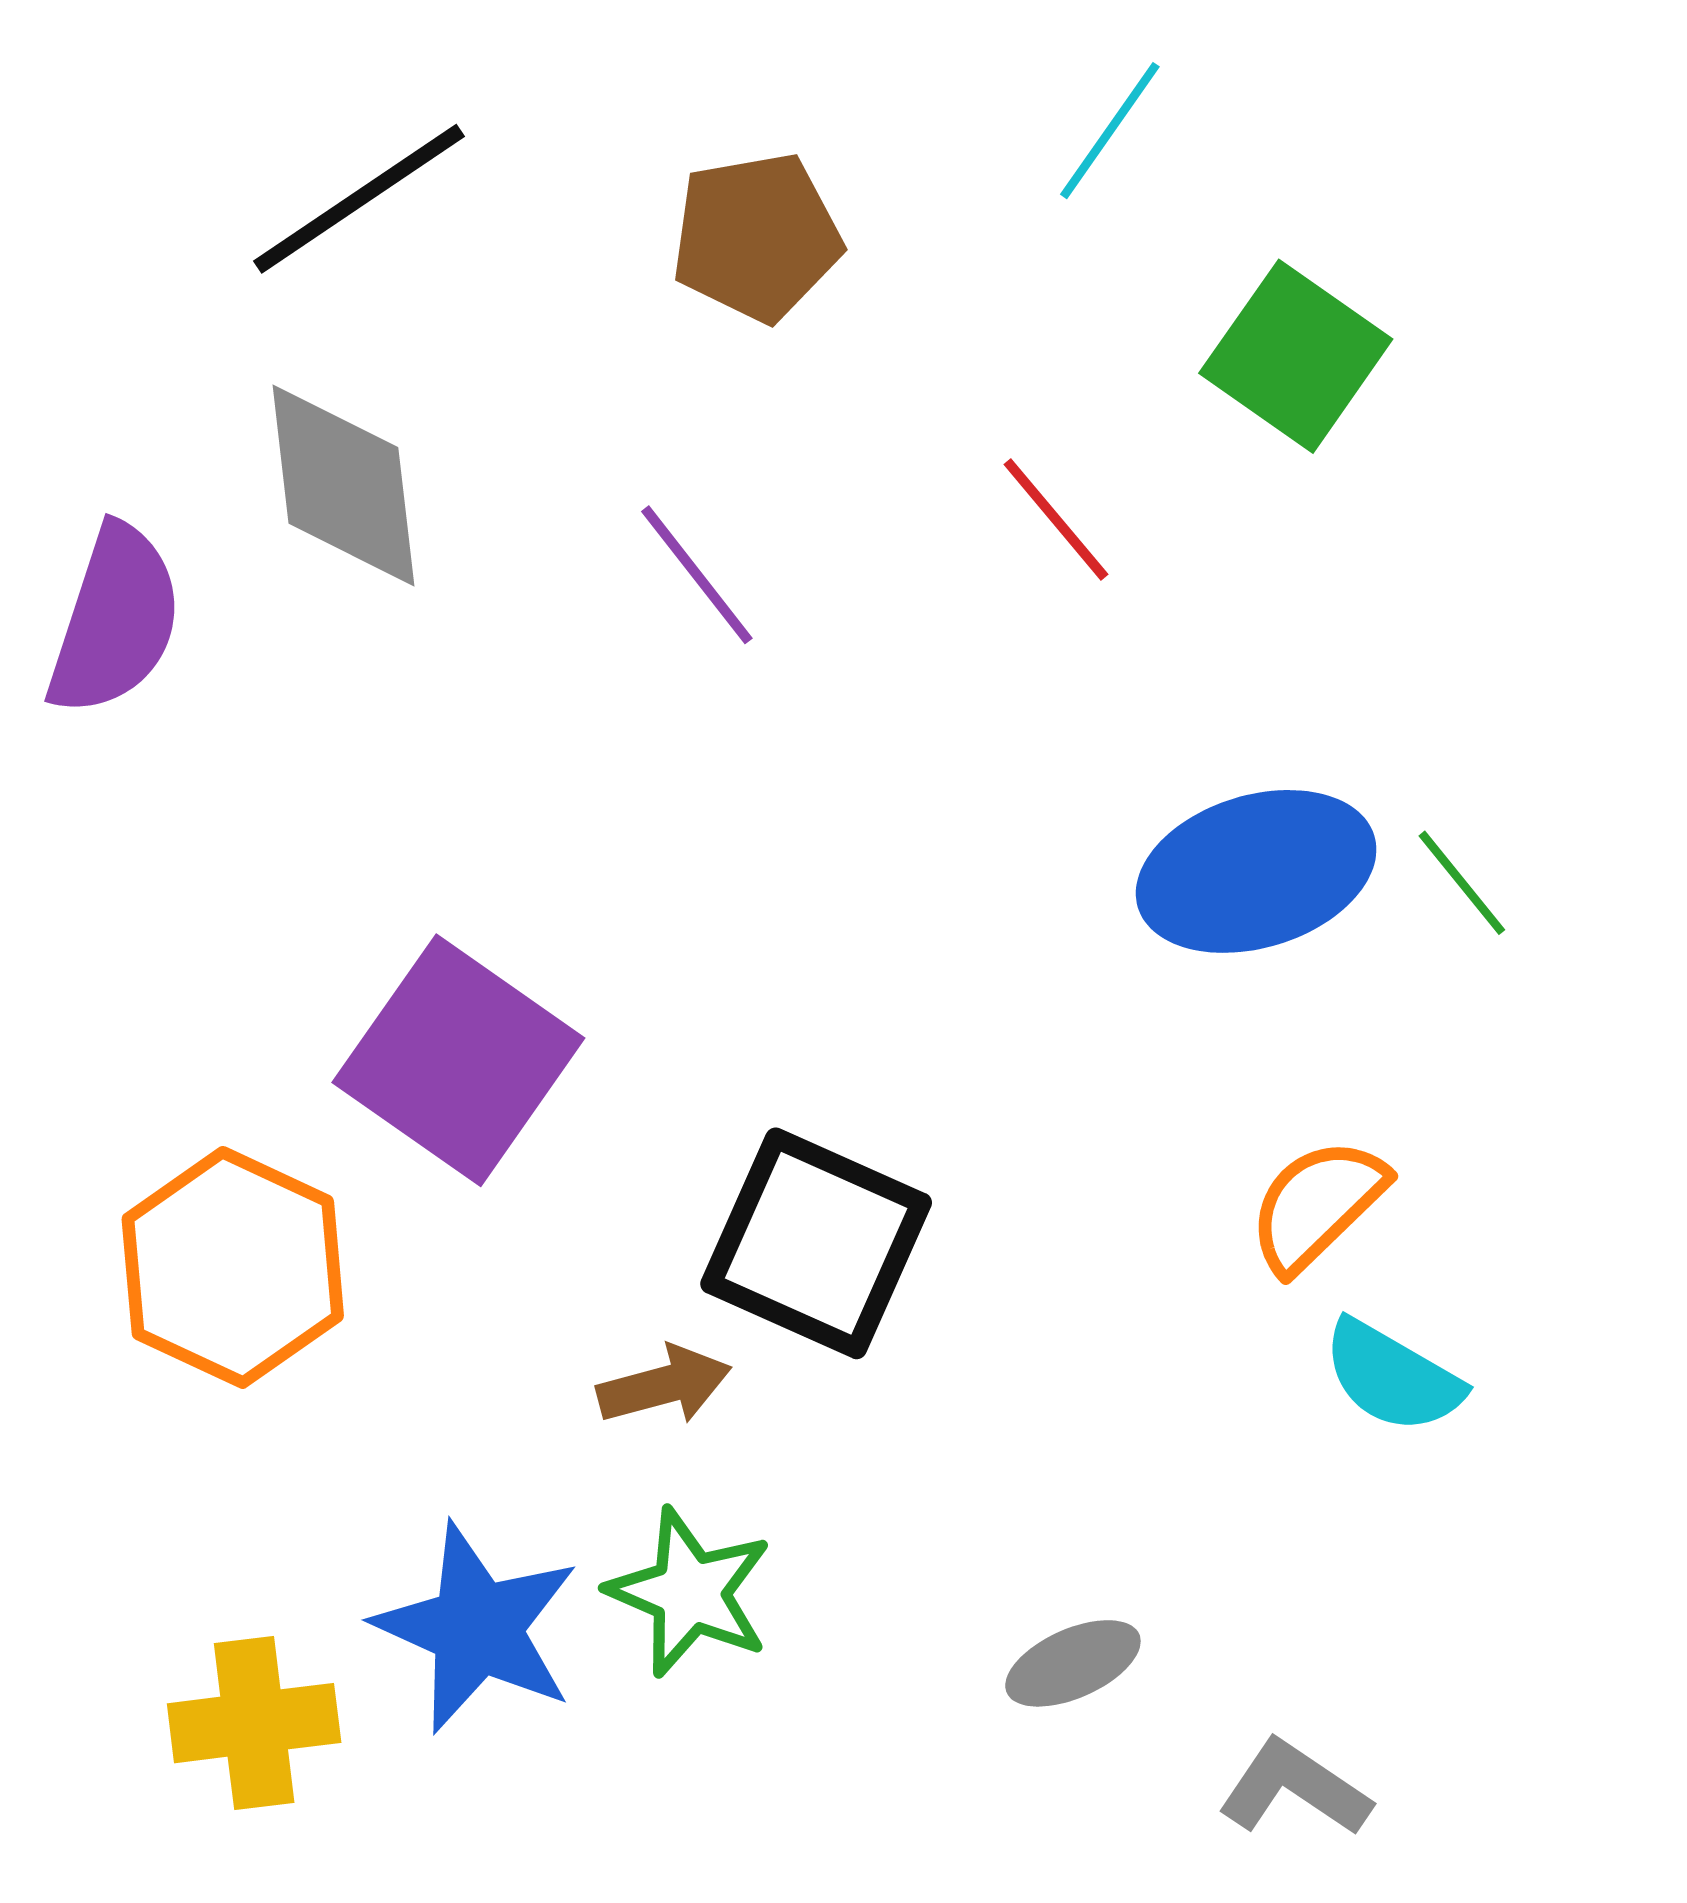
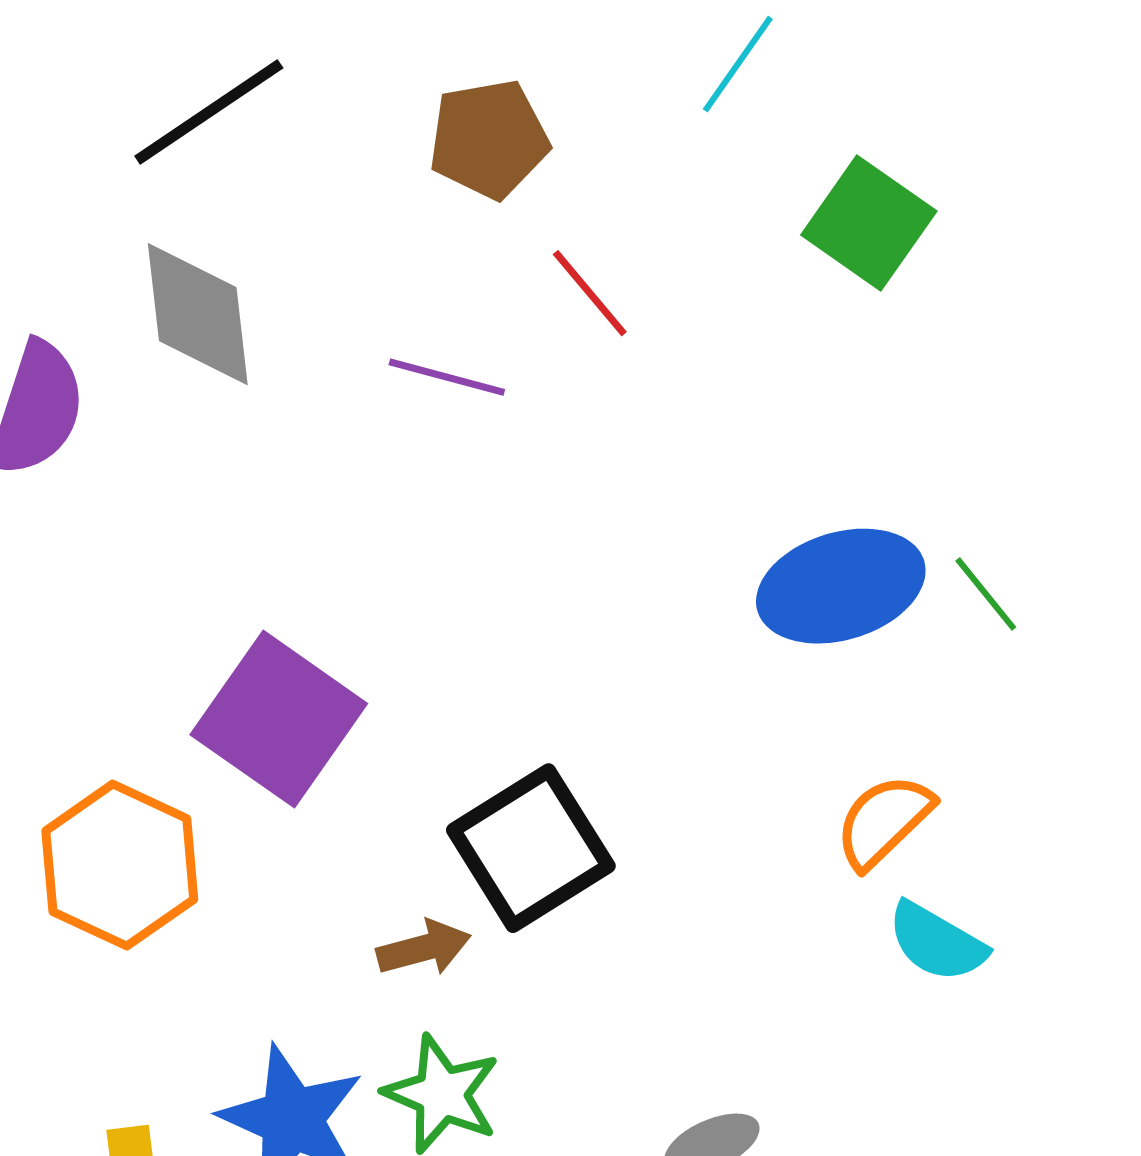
red line: (1056, 519) -> (590, 293), moved
purple line: (697, 575) -> (447, 377), turned -37
black square: (816, 1243) -> (531, 848), turned 34

